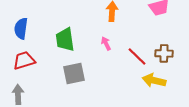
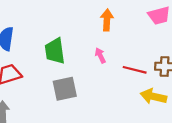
red line: (137, 56) -> (135, 70), turned -30

